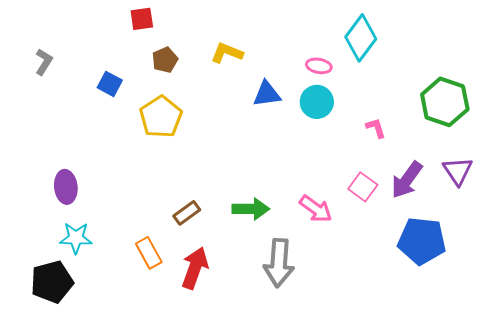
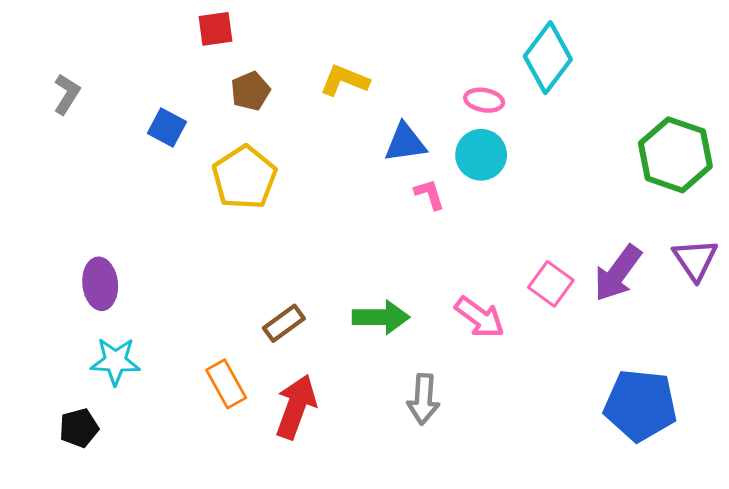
pink L-shape: (376, 128) -> (429, 194), moved
blue pentagon: (422, 241) -> (640, 405), moved
gray arrow: (279, 263) -> (423, 399), size x0.7
black pentagon: (52, 282) -> (79, 428), size x0.6

